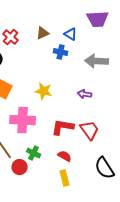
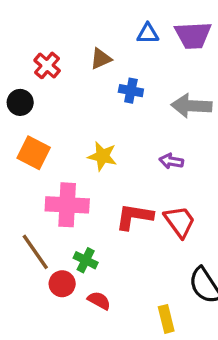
blue triangle: (71, 34) -> (148, 34), moved, turned -32
red semicircle: (65, 156) -> (99, 301), moved
yellow rectangle: (65, 178) -> (166, 319), moved

